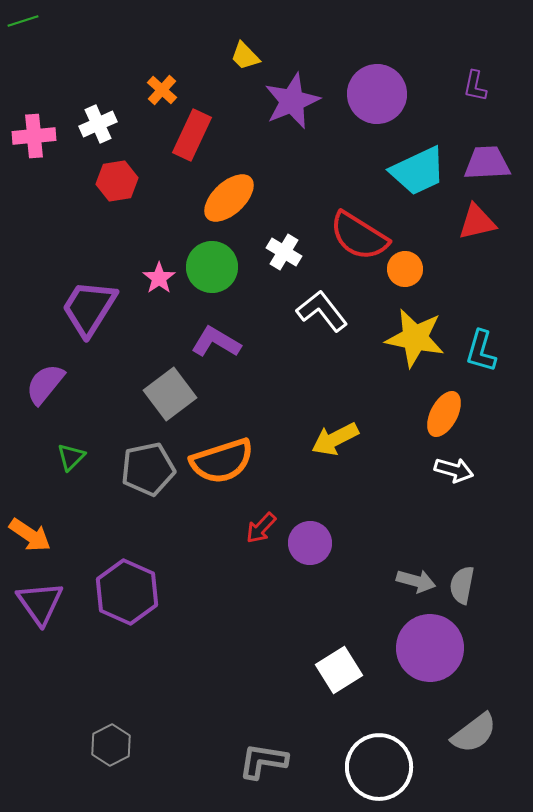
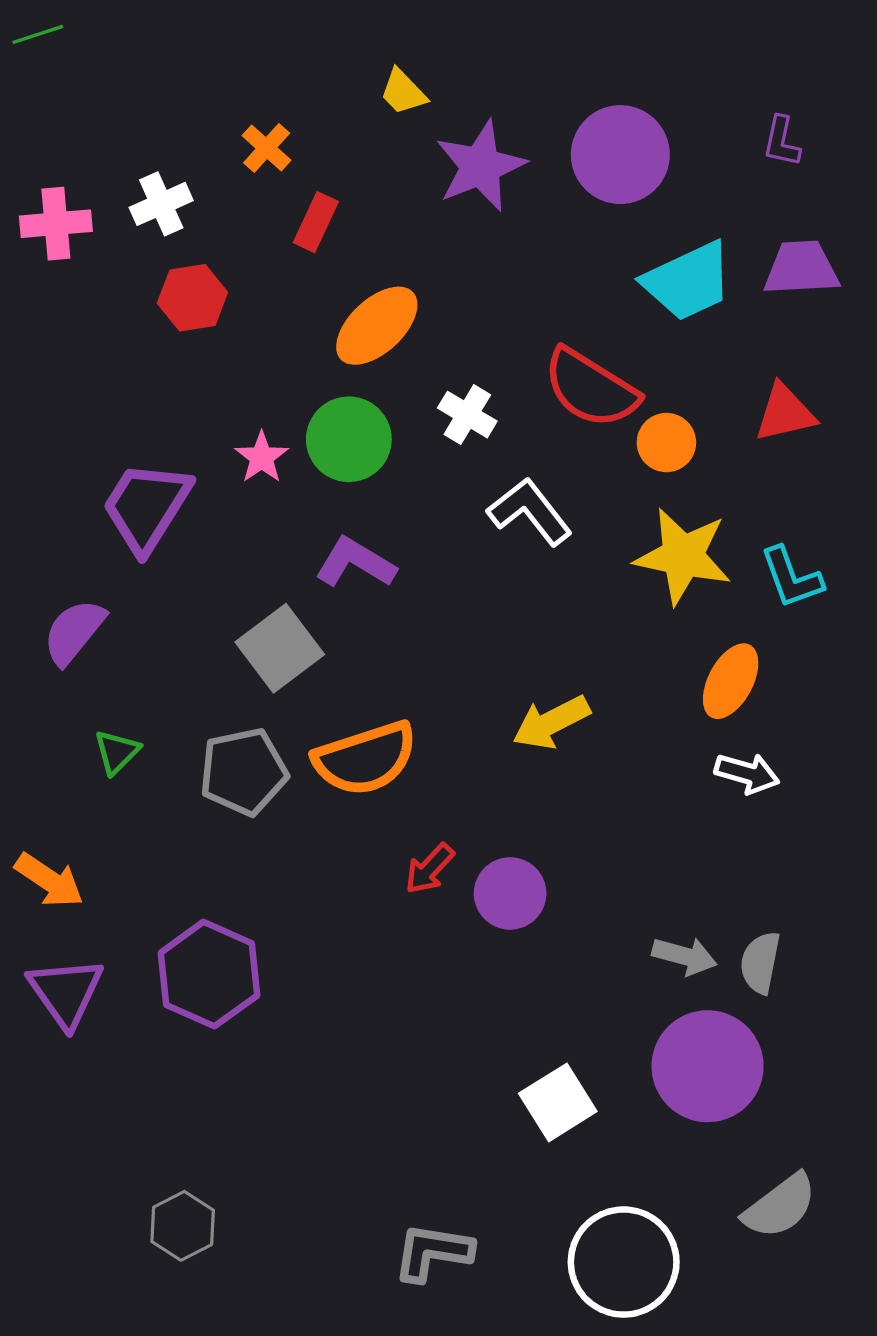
red rectangle: (192, 135) -> (316, 222), size x0.7
red triangle: (477, 222) -> (785, 413), moved
cyan L-shape: (481, 351) -> (791, 577), turned -36

